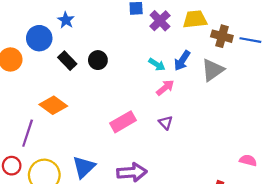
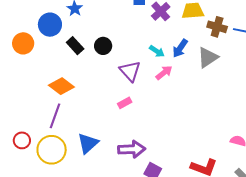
pink rectangle: (123, 122) -> (125, 103), size x0.6
purple triangle: (166, 123) -> (130, 71), moved, size x1.6
purple line: (28, 133) -> (55, 116), moved

